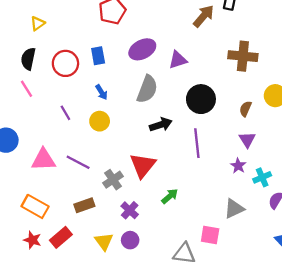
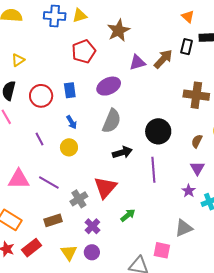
purple triangle: (178, 60) -> (137, 62), moved

